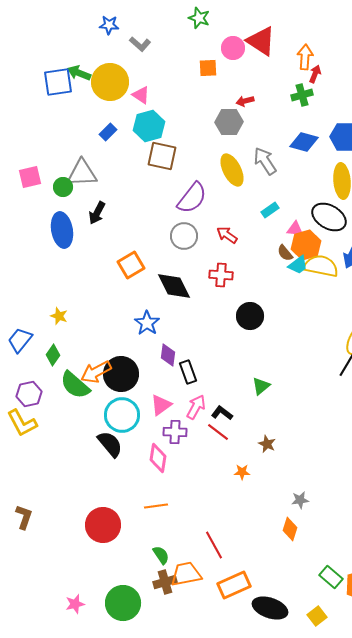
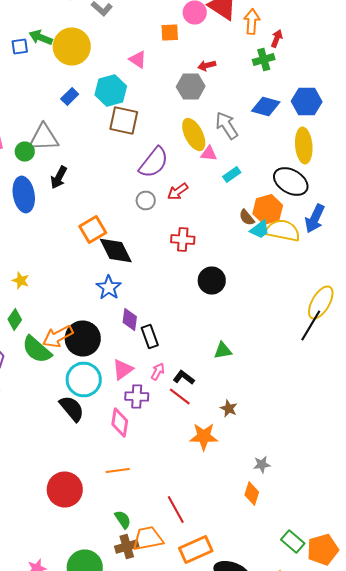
orange arrow: (305, 57) -> (252, 22), moved
blue square: (58, 82) -> (20, 46), size x0.6
pink triangle: (141, 95) -> (138, 60), moved
pink triangle: (295, 229) -> (209, 154), moved
red arrow: (227, 235) -> (178, 192), moved, turned -70
gray circle: (184, 236) -> (146, 200), size x0.7
black diamond: (174, 286) -> (116, 250), moved
green triangle: (261, 386) -> (223, 350), turned 30
pink arrow: (196, 407) -> (158, 372), size x0.7
orange star: (242, 472) -> (204, 436), size x1.8

